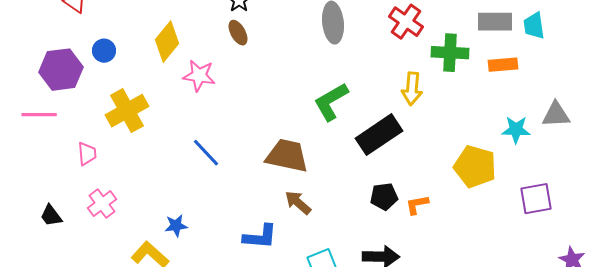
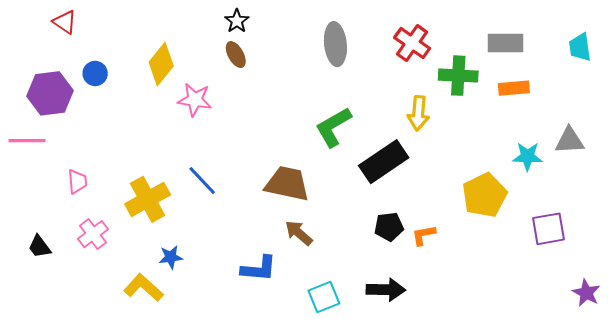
cyan trapezoid: (534, 26) -> (580, 47), moved
yellow cross: (127, 111) -> (148, 199), moved
yellow pentagon: (475, 167) -> (484, 195), turned 30

